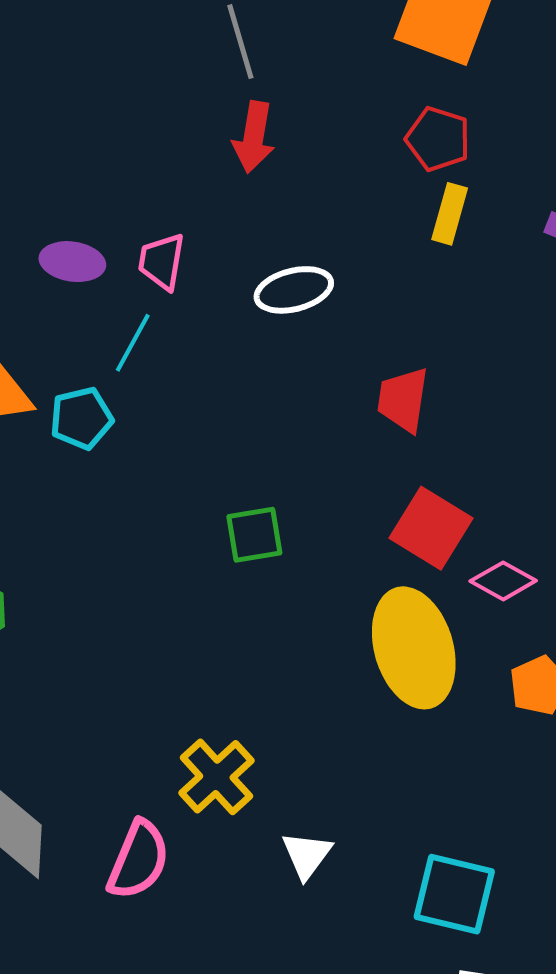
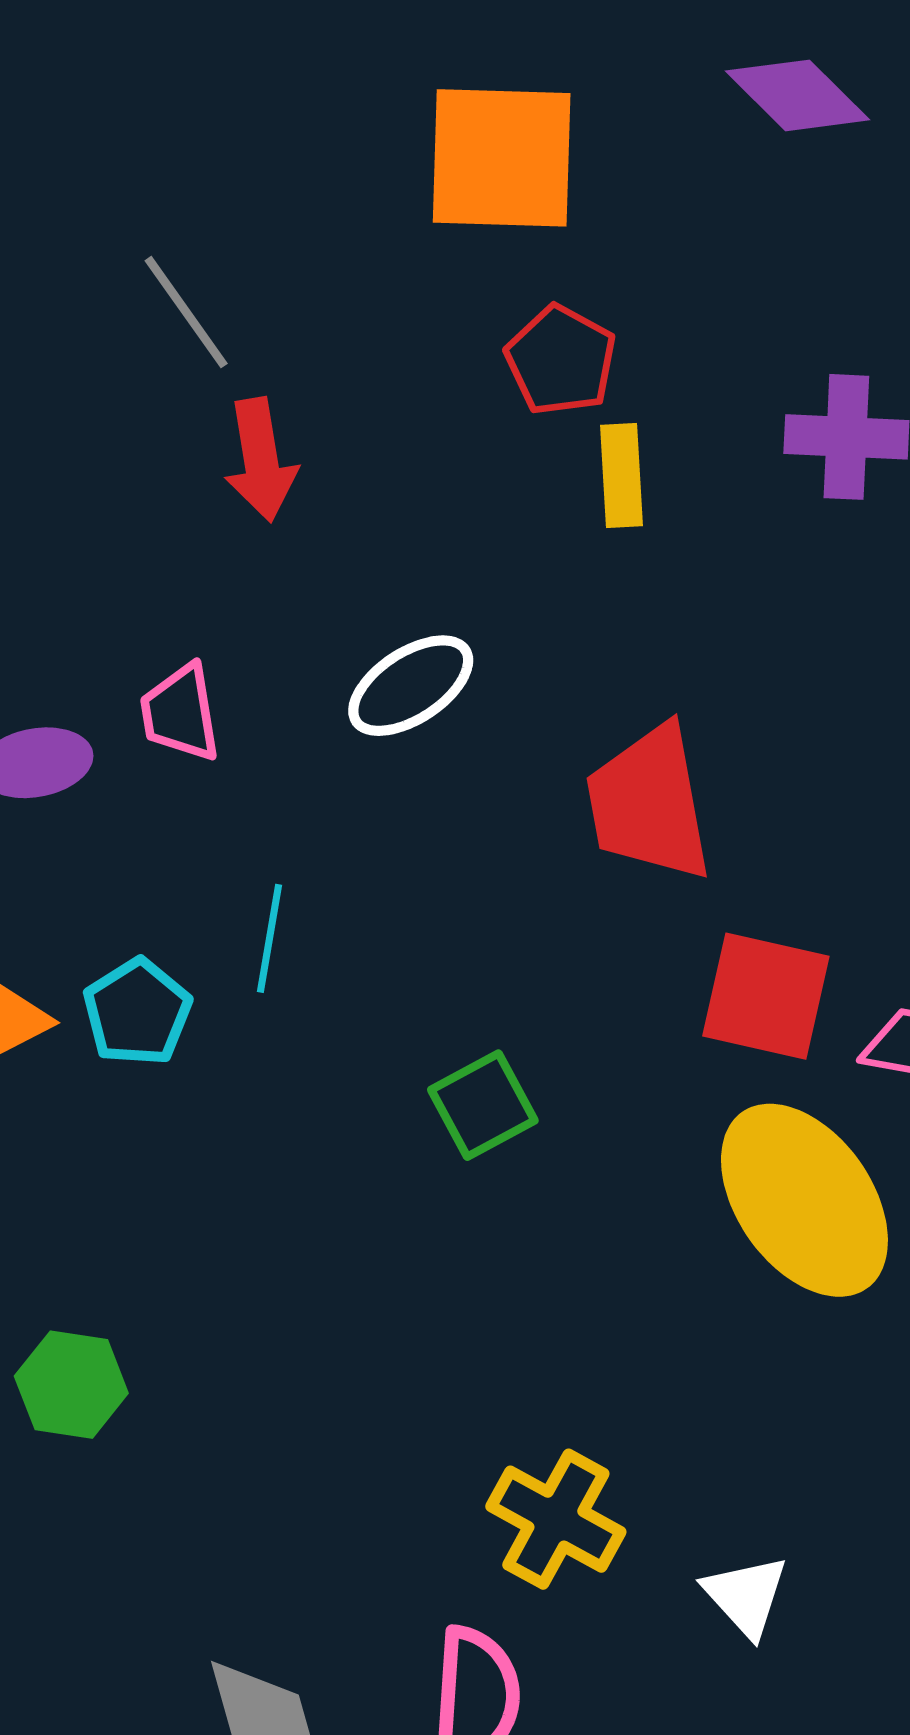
red pentagon: (438, 139) -> (561, 360), turned 30
cyan line: (133, 343) -> (269, 938), moved
red trapezoid: (403, 400) -> (649, 803), size x1.4

